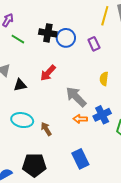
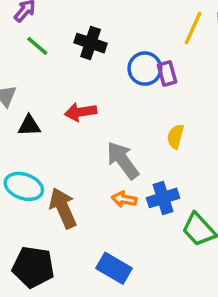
blue circle: (66, 38) -> (145, 69), moved
red arrow: (48, 73) -> (80, 112), turned 30
brown arrow: (46, 129) -> (63, 208), size x1.6
blue rectangle: (80, 159) -> (114, 268), turned -42

